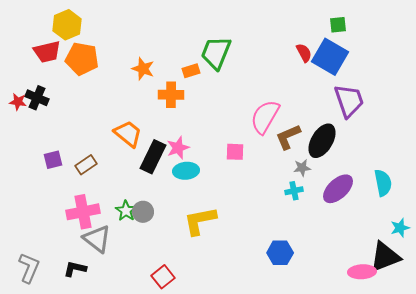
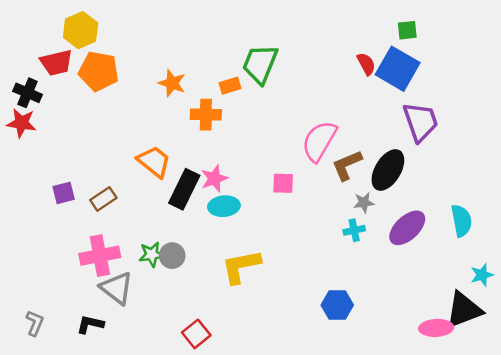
black cross: (37, 98) -> (27, 93), moved
red star: (18, 102) -> (21, 123), size x1.4
green star: (126, 211) -> (152, 254), turned 30
gray L-shape: (29, 268) -> (35, 323), size x0.7

